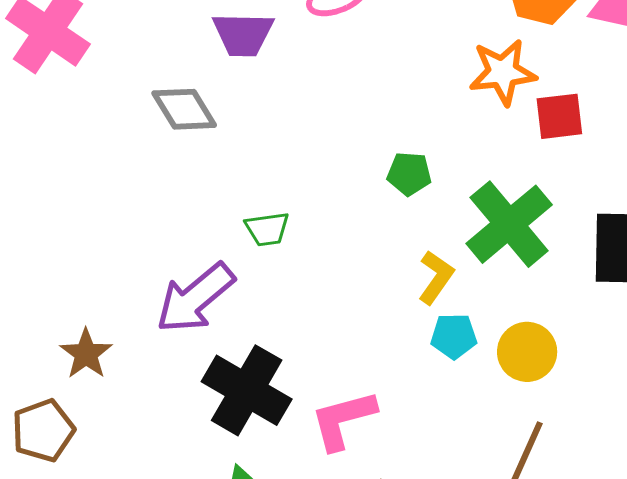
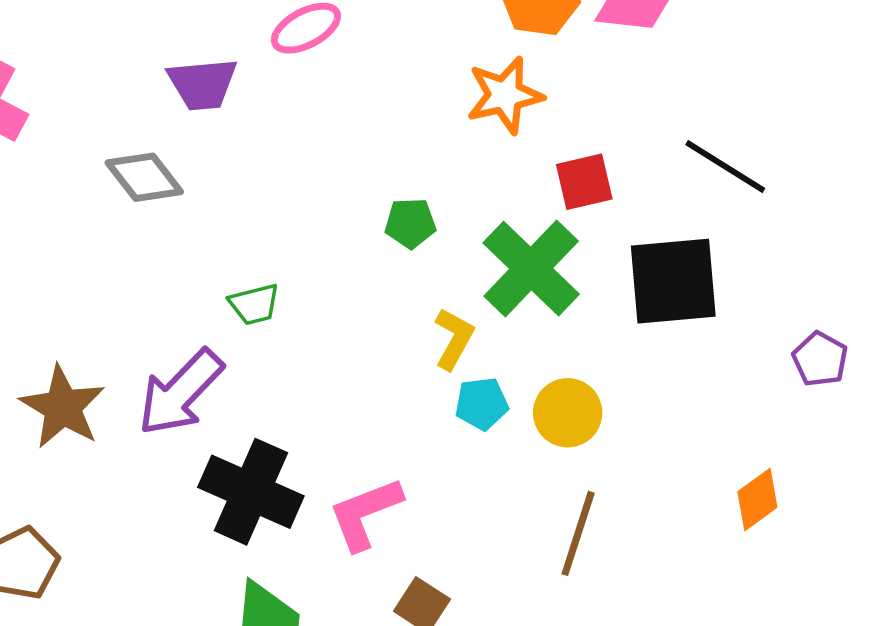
red square: (559, 116) -> (584, 182), moved
brown star: (86, 354) -> (63, 407), moved, size x1.4

